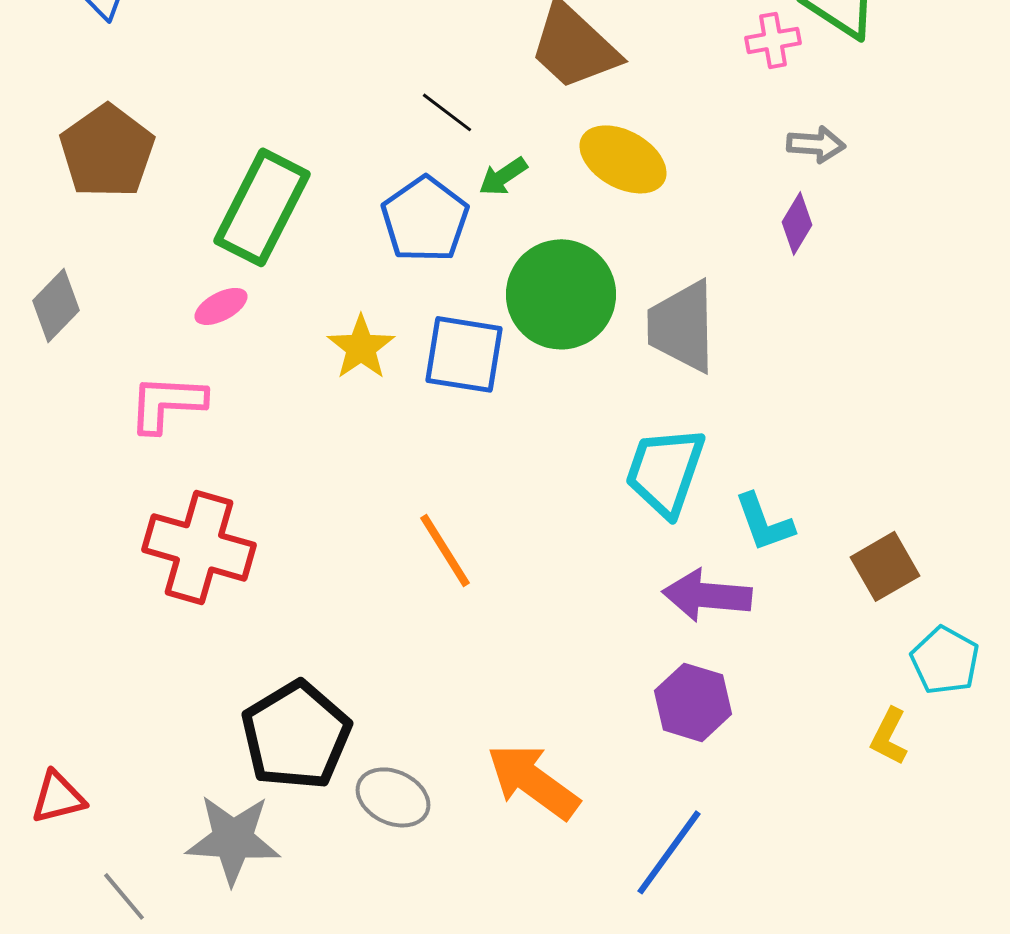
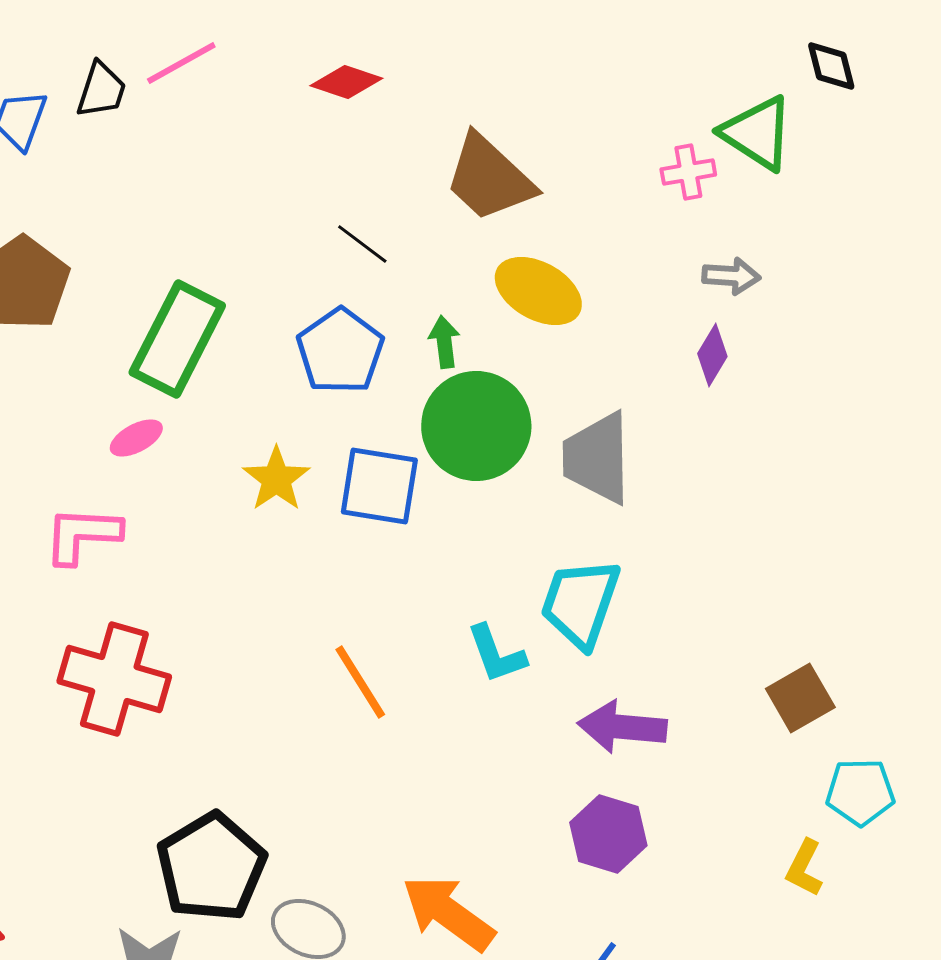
green arrow: (503, 176) -> (444, 342), moved, turned 117
cyan L-shape: (764, 522) -> (496, 654), moved
cyan pentagon: (945, 660) -> (860, 792), turned -30

